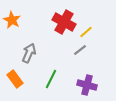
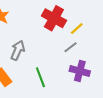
green line: (51, 79) -> (40, 77), turned -48
purple cross: (87, 85) -> (80, 71), moved

